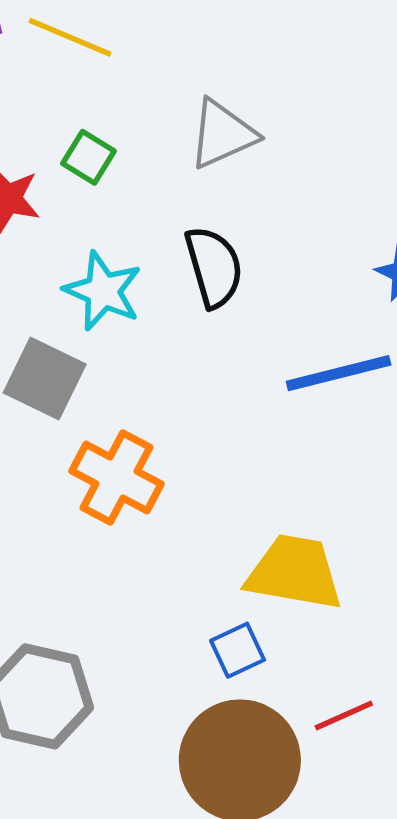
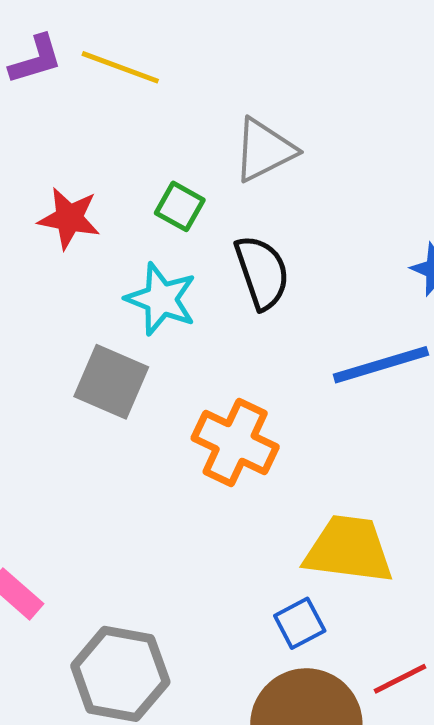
green square: (88, 157) -> (180, 206), moved
orange cross: (117, 477) -> (235, 443), moved

